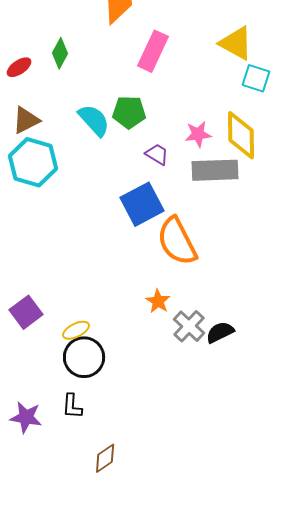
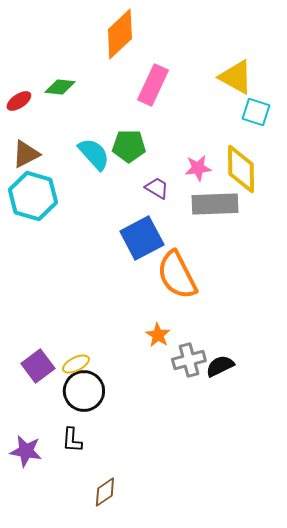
green diamond: (60, 53) -> (60, 87), turned 68
purple square: (26, 312) -> (38, 366), moved
gray cross: (189, 326) -> (189, 360), turned 32

